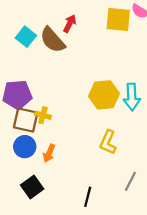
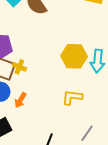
yellow L-shape: (108, 142) -> (72, 97), turned 65

